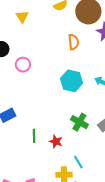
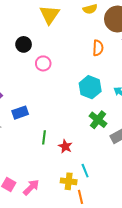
yellow triangle: (22, 17) -> (50, 15), size x1.5
green cross: (79, 122) -> (98, 120), moved

